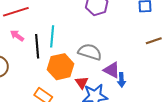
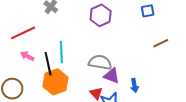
orange hexagon: (61, 67) -> (55, 82), moved
purple triangle: (112, 70) -> (112, 76), moved

